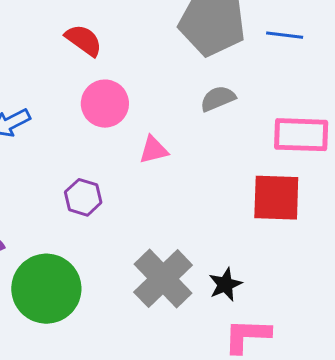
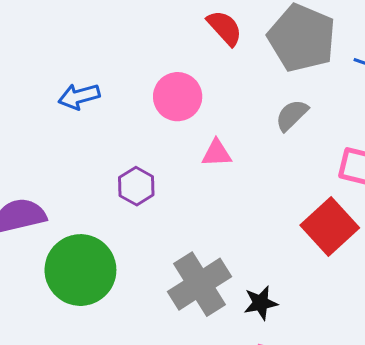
red semicircle: (84, 40) -> (225, 28), moved
gray semicircle: (218, 99) -> (292, 115), turned -33
red square: (276, 198) -> (330, 226), turned 34

